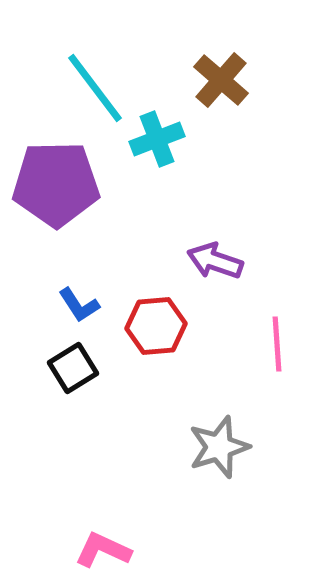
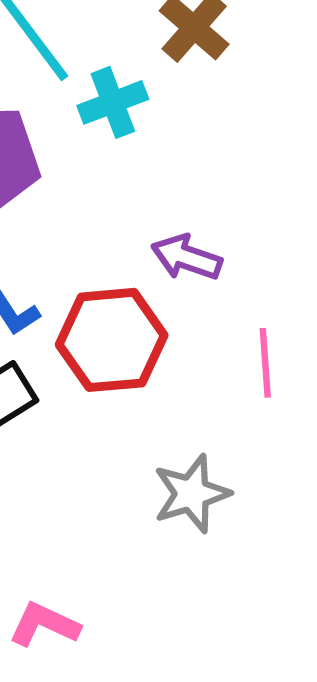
red hexagon: (156, 326) -> (112, 340), size x1.4

